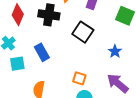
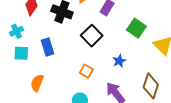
orange square: (79, 78) -> (86, 71), moved

